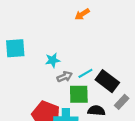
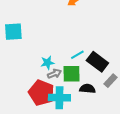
cyan star: (53, 60) -> (47, 63), moved
gray arrow: (65, 77) -> (54, 74), moved

